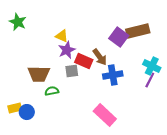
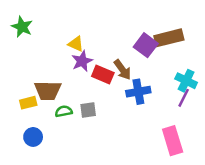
gray square: (72, 71) -> (88, 110), moved
yellow rectangle: (15, 108) -> (28, 103), moved
pink rectangle: (105, 115) -> (173, 141), moved, turned 30

